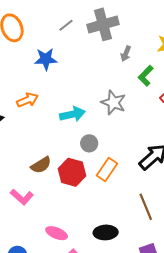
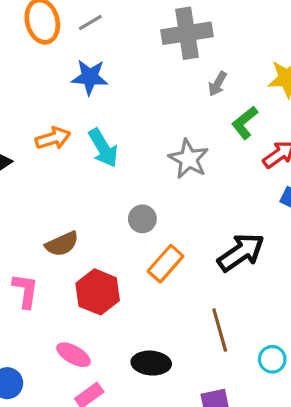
gray line: (66, 25) -> (90, 23), moved
cyan arrow: (72, 114) -> (103, 148), moved, turned 65
red hexagon: (72, 172) -> (98, 292), moved
pink L-shape: (22, 197) -> (25, 291), turned -130

